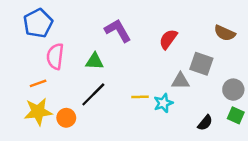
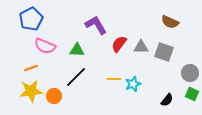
brown semicircle: (225, 33) -> (170, 22), moved
red semicircle: (168, 39) -> (119, 44), moved
pink semicircle: (55, 56) -> (45, 46), turned -75
gray triangle: (180, 81) -> (141, 47), moved

